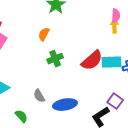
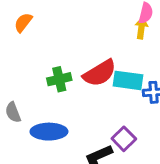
orange semicircle: (44, 34) -> (23, 22), moved
green cross: (55, 59) -> (59, 79), moved

